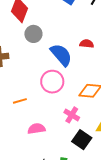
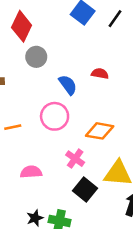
blue semicircle: (61, 55) -> (68, 85), size x0.7
orange line: (20, 101) -> (13, 127), moved

